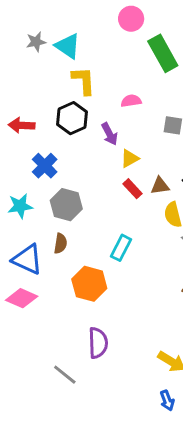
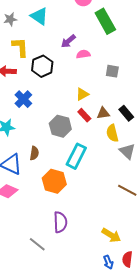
gray star: (36, 42) -> (10, 19), moved
yellow L-shape: (84, 81) -> (20, 47), moved
purple arrow: (109, 134) -> (68, 41), moved, turned 77
gray hexagon: (66, 205) -> (60, 126), moved
cyan rectangle: (121, 248) -> (76, 156), size x1.4

